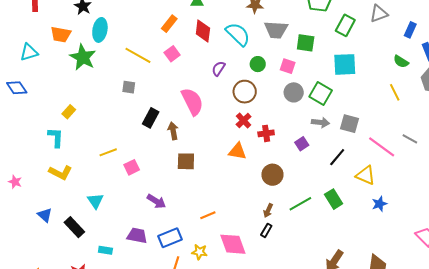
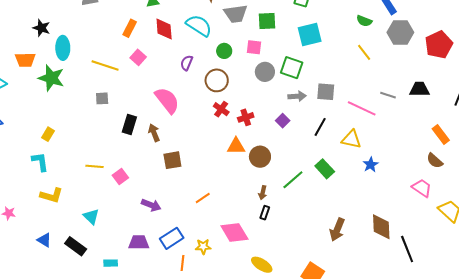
orange triangle: (237, 151) -> (236, 146), moved
yellow line: (108, 152) -> (95, 166), turned 36
orange line: (208, 215) -> (203, 198), moved

